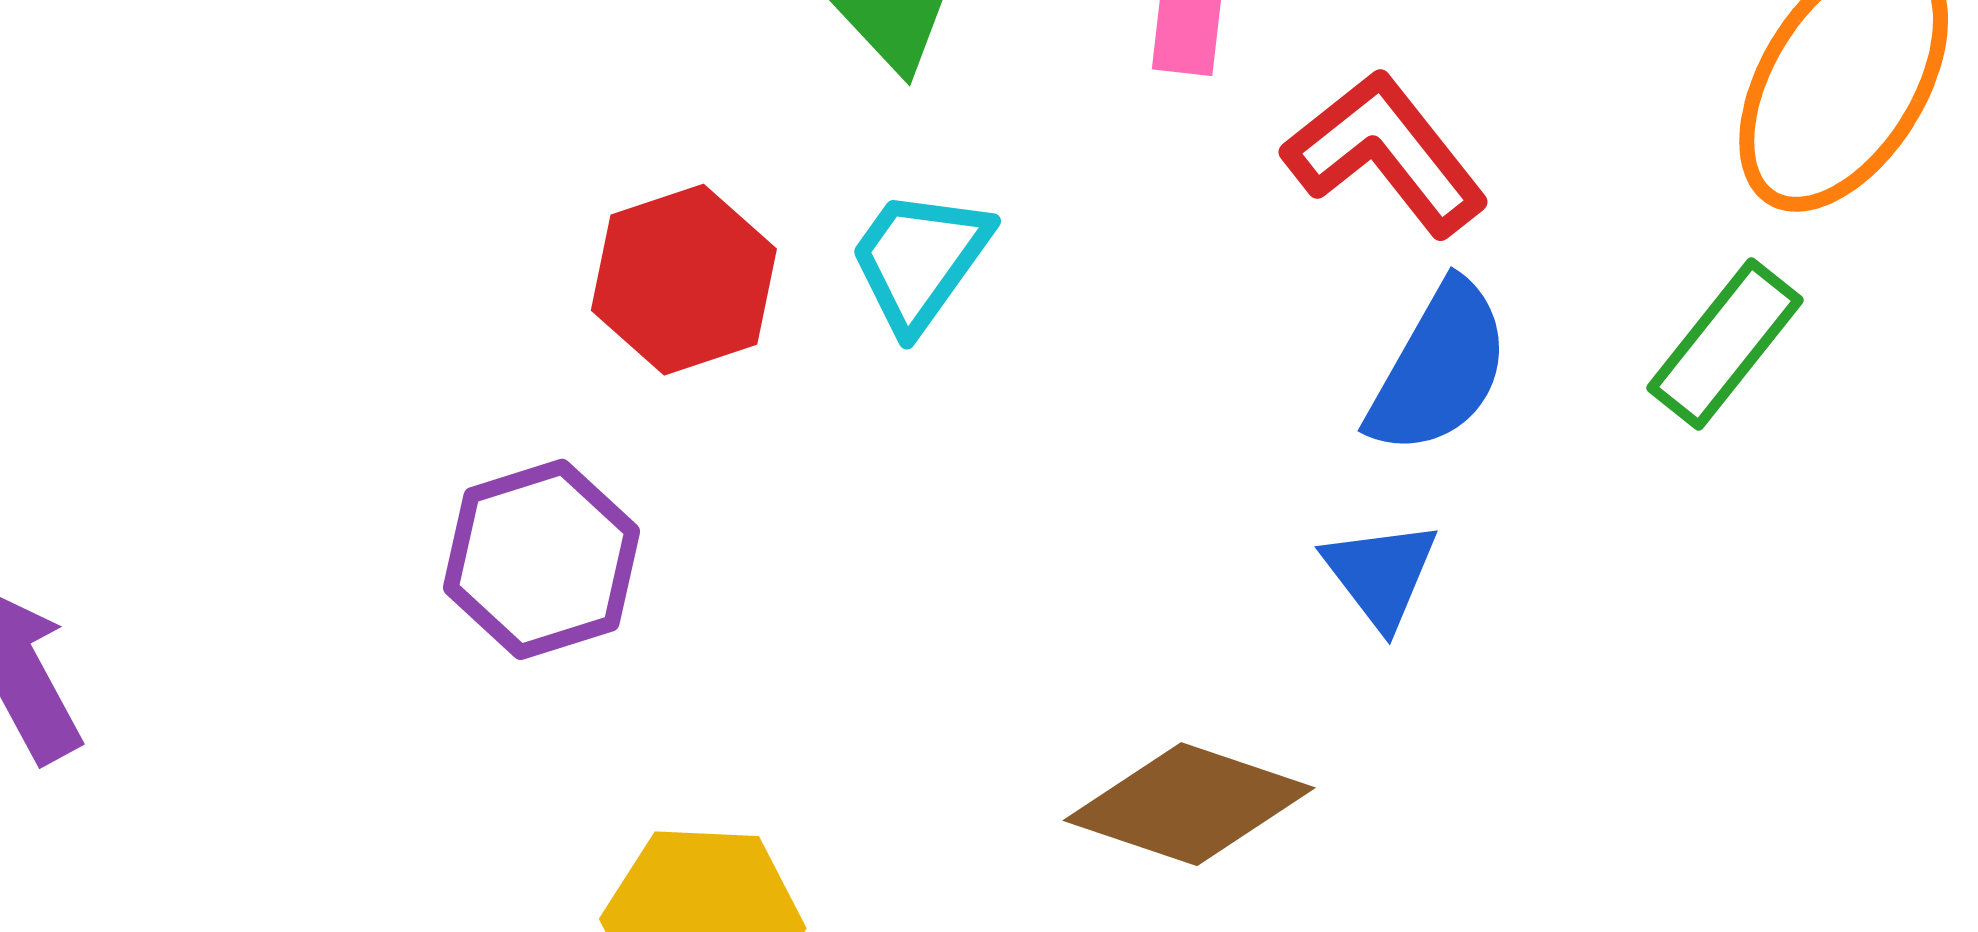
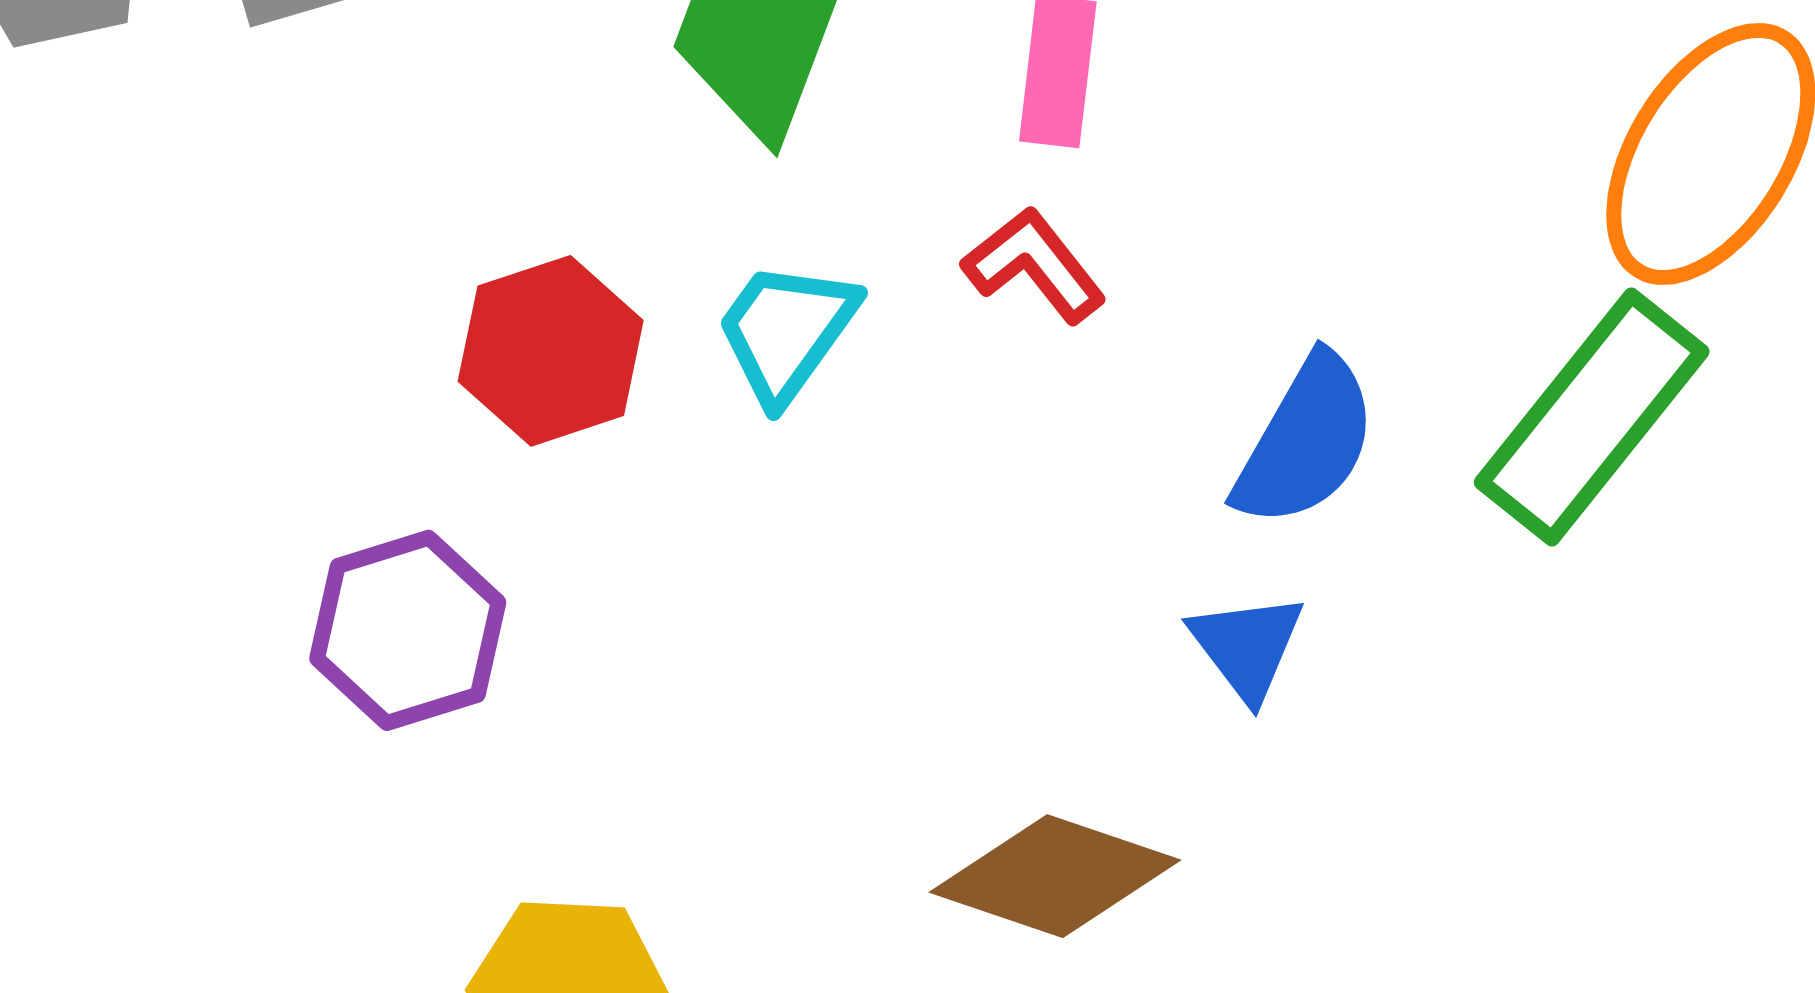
red L-shape: (1386, 153) -> (1034, 265), moved, size x0.7
green rectangle: (1725, 344) -> (1592, 417), size x1.5

